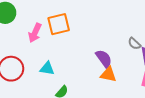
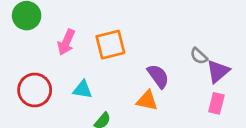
orange square: (59, 24) -> (110, 45), moved
orange triangle: (108, 74) -> (147, 101), moved

